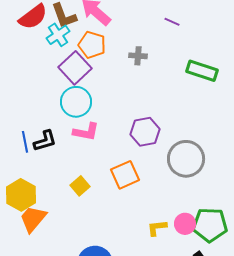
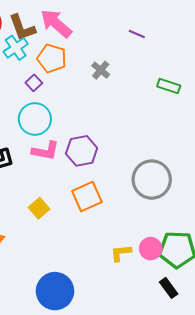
gray cross: (138, 56) -> (101, 70), turned 36
purple square: (75, 68) -> (34, 83), size x0.5
green rectangle: (202, 71) -> (169, 86), size x0.7
purple hexagon: (145, 132) -> (82, 151), moved

